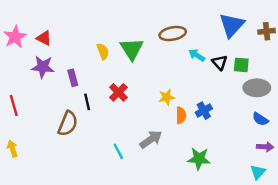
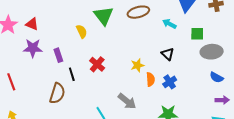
green triangle: (132, 49) -> (104, 16), moved
cyan arrow: (197, 55) -> (169, 24), moved
black triangle: (220, 62) -> (168, 54), moved
blue cross: (204, 111) -> (170, 82), moved
gray arrow: (151, 139) -> (127, 101), turned 78

